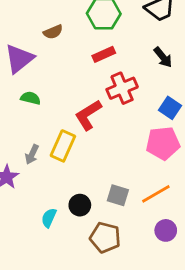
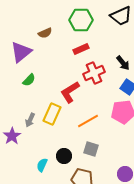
black arrow: (163, 57) -> (123, 63), moved
green semicircle: (31, 98) -> (29, 80), turned 120
orange line: (156, 194) -> (88, 121), moved

